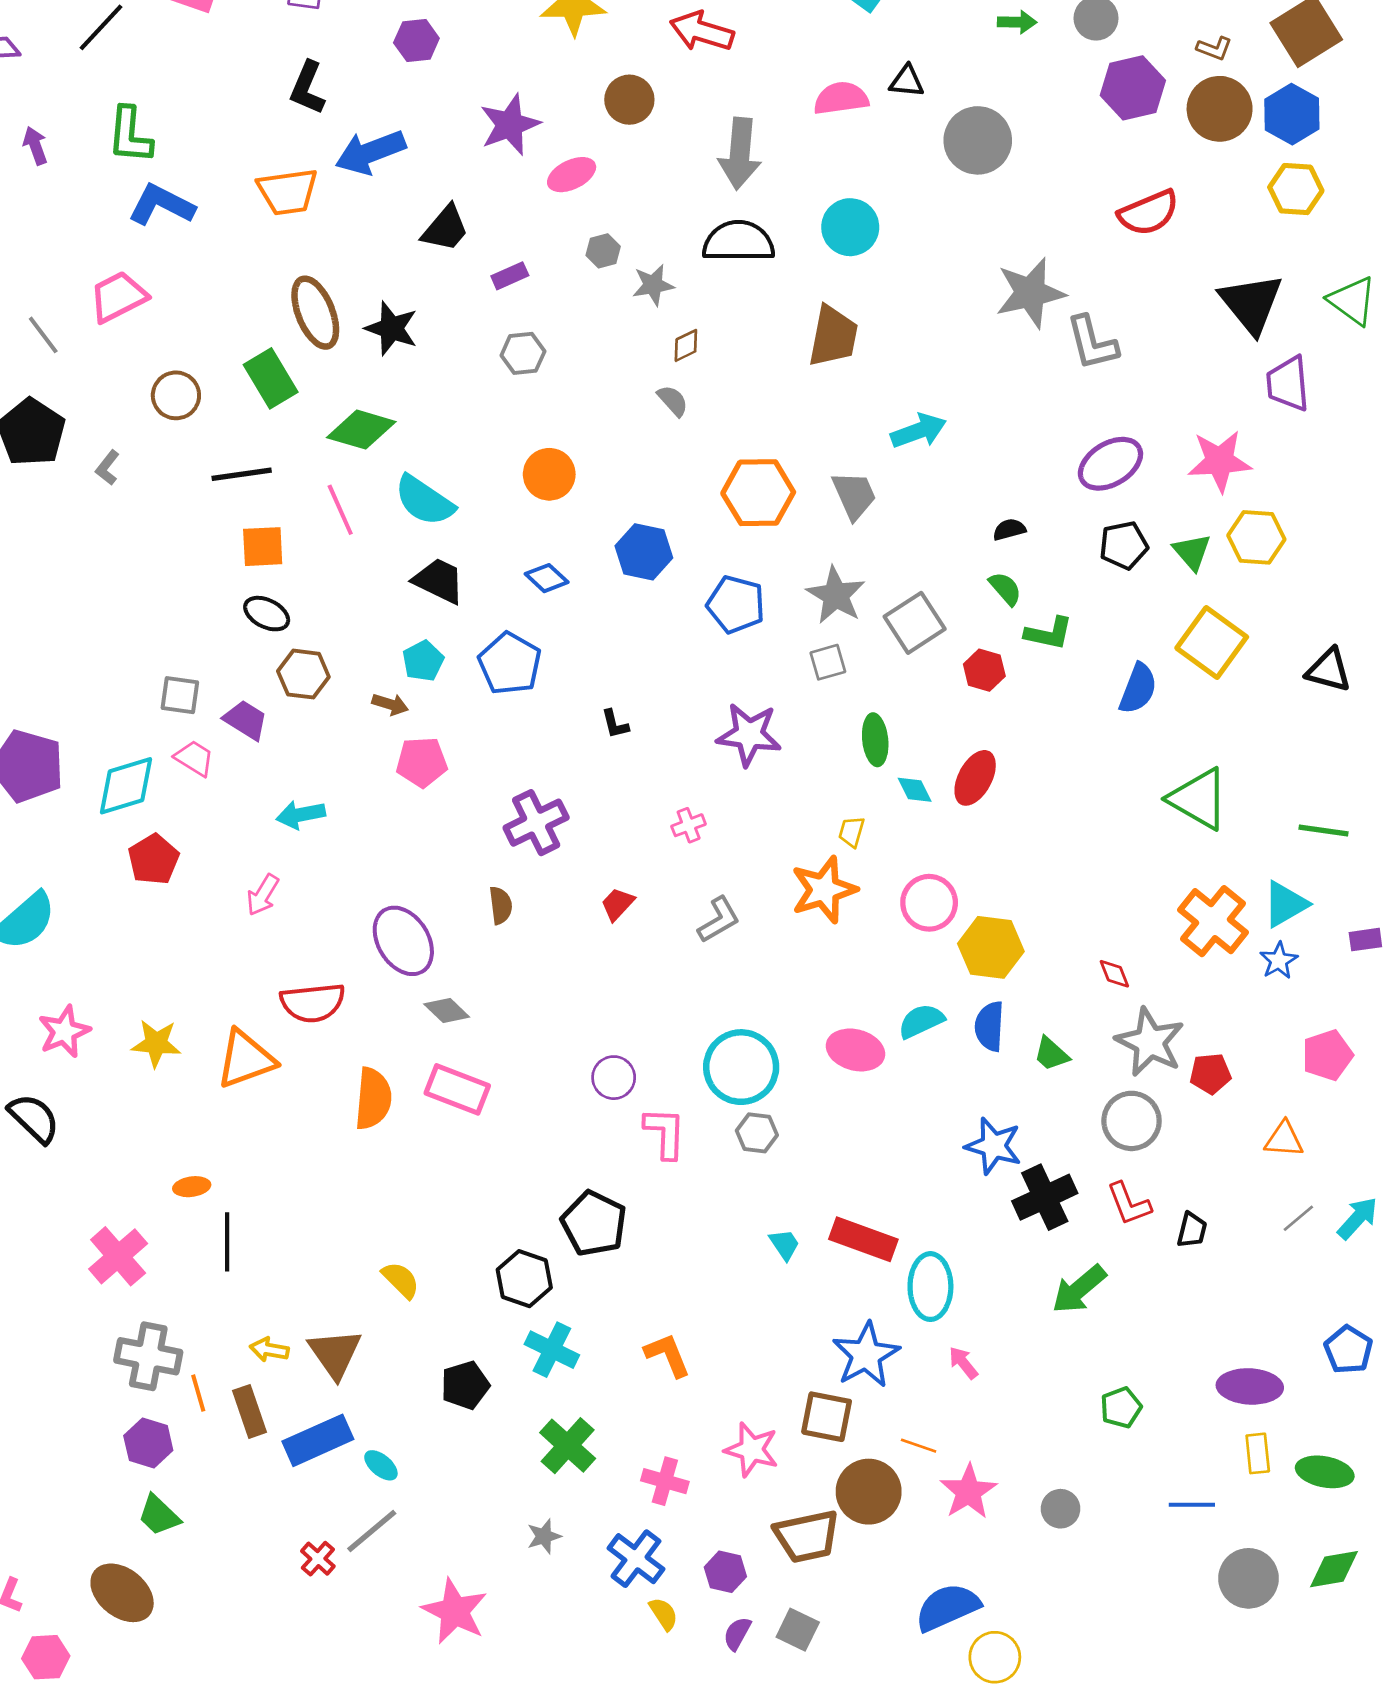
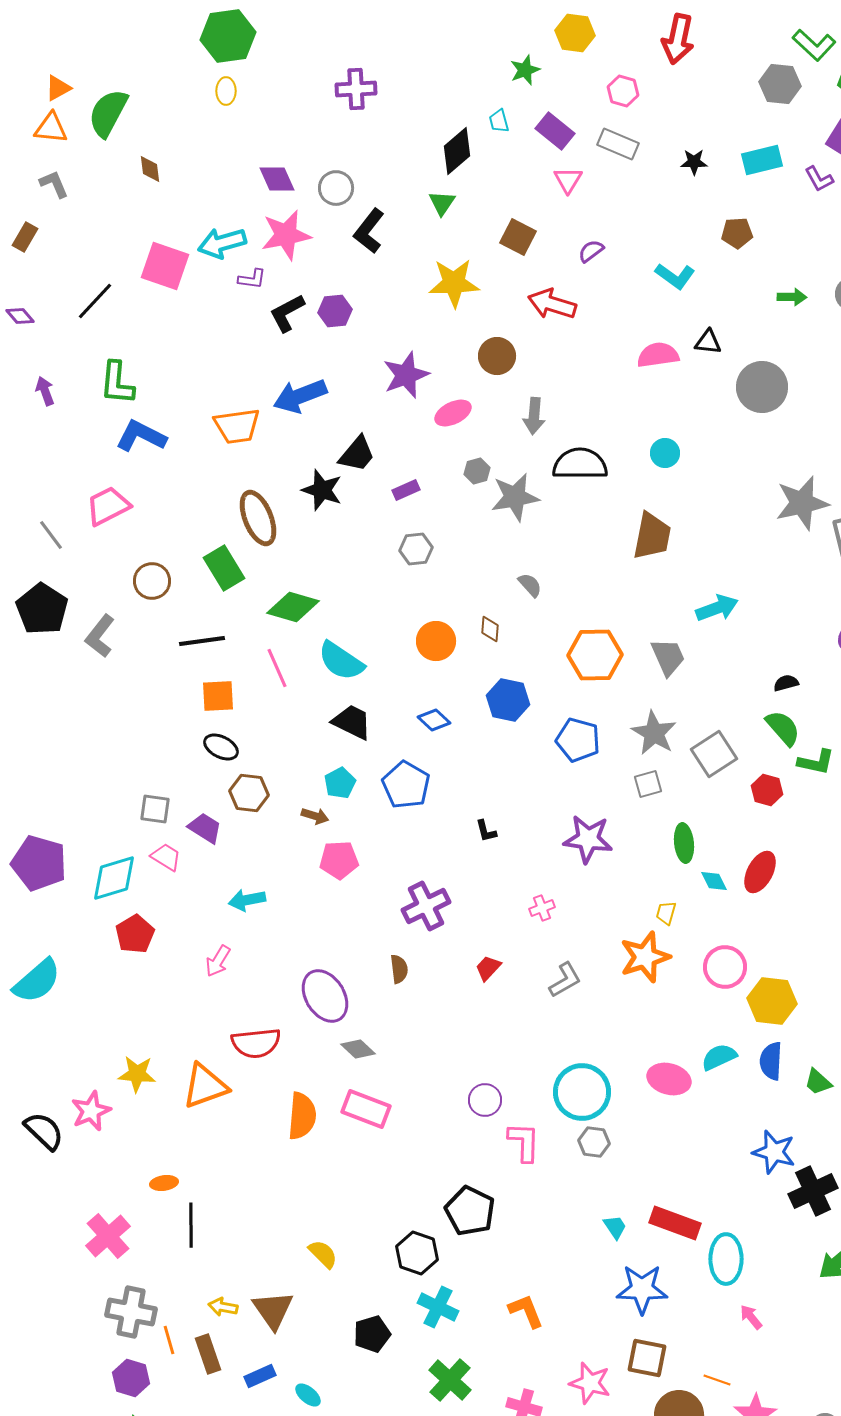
black L-shape: (307, 88) -> (287, 313), moved, turned 39
gray arrow: (740, 154) -> (534, 416), moved, size x0.7
cyan circle: (850, 227) -> (665, 453), size x0.7
gray star: (653, 285) -> (515, 497), size x1.5
black star: (391, 328) -> (322, 490), moved
brown diamond: (686, 345) -> (490, 629), moved, turned -60
gray L-shape: (108, 468) -> (100, 636), size x1.6
green semicircle: (1005, 589) -> (783, 728), size x1.4
pink star: (64, 1032) -> (91, 1111), moved
blue star: (866, 1355) -> (642, 1289), moved, turned 30
blue rectangle: (318, 1440) -> (260, 1376), size x0.6

